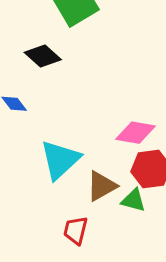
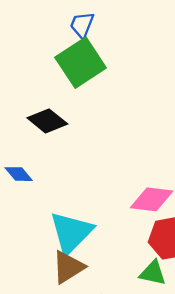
brown triangle: (102, 186) -> (68, 267), moved

